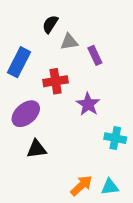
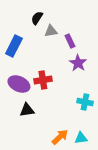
red cross: (56, 81) -> (43, 80), moved
purple star: (88, 104) -> (78, 63), moved
purple ellipse: (26, 114) -> (19, 84), turned 65

